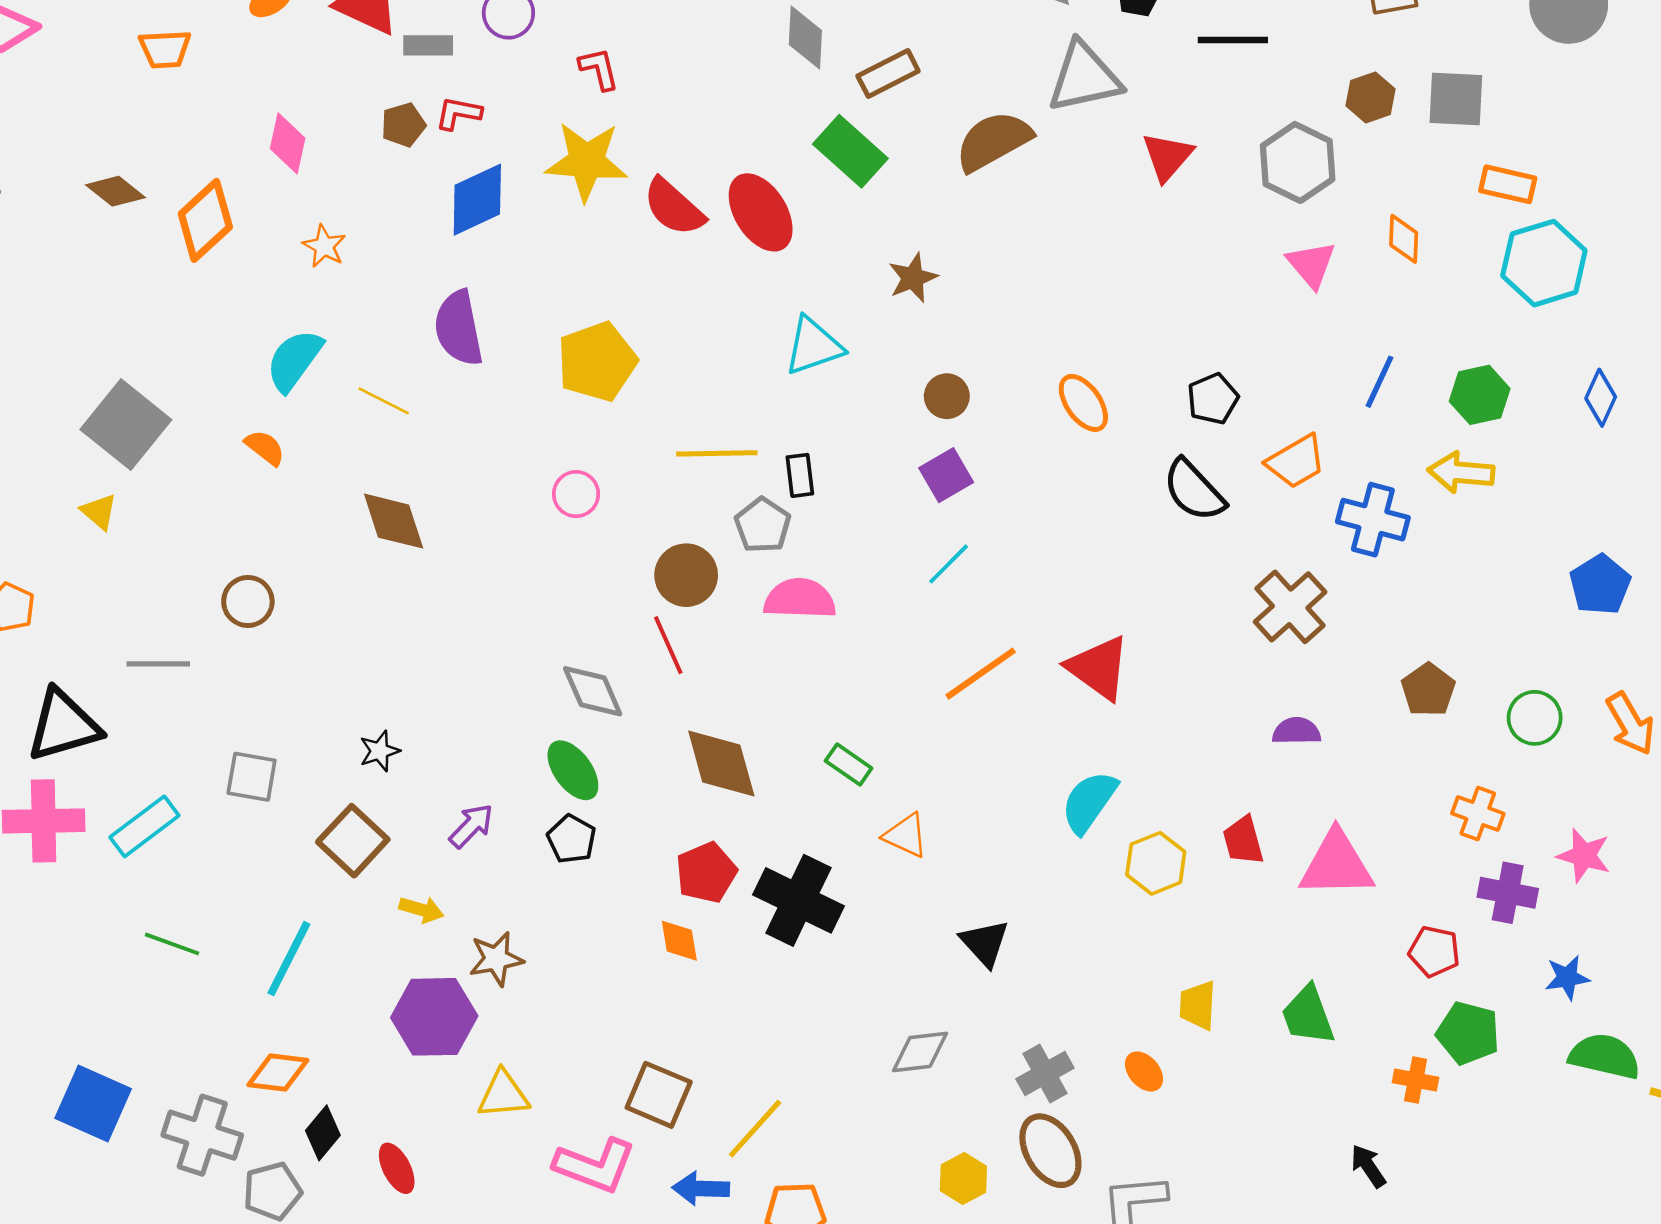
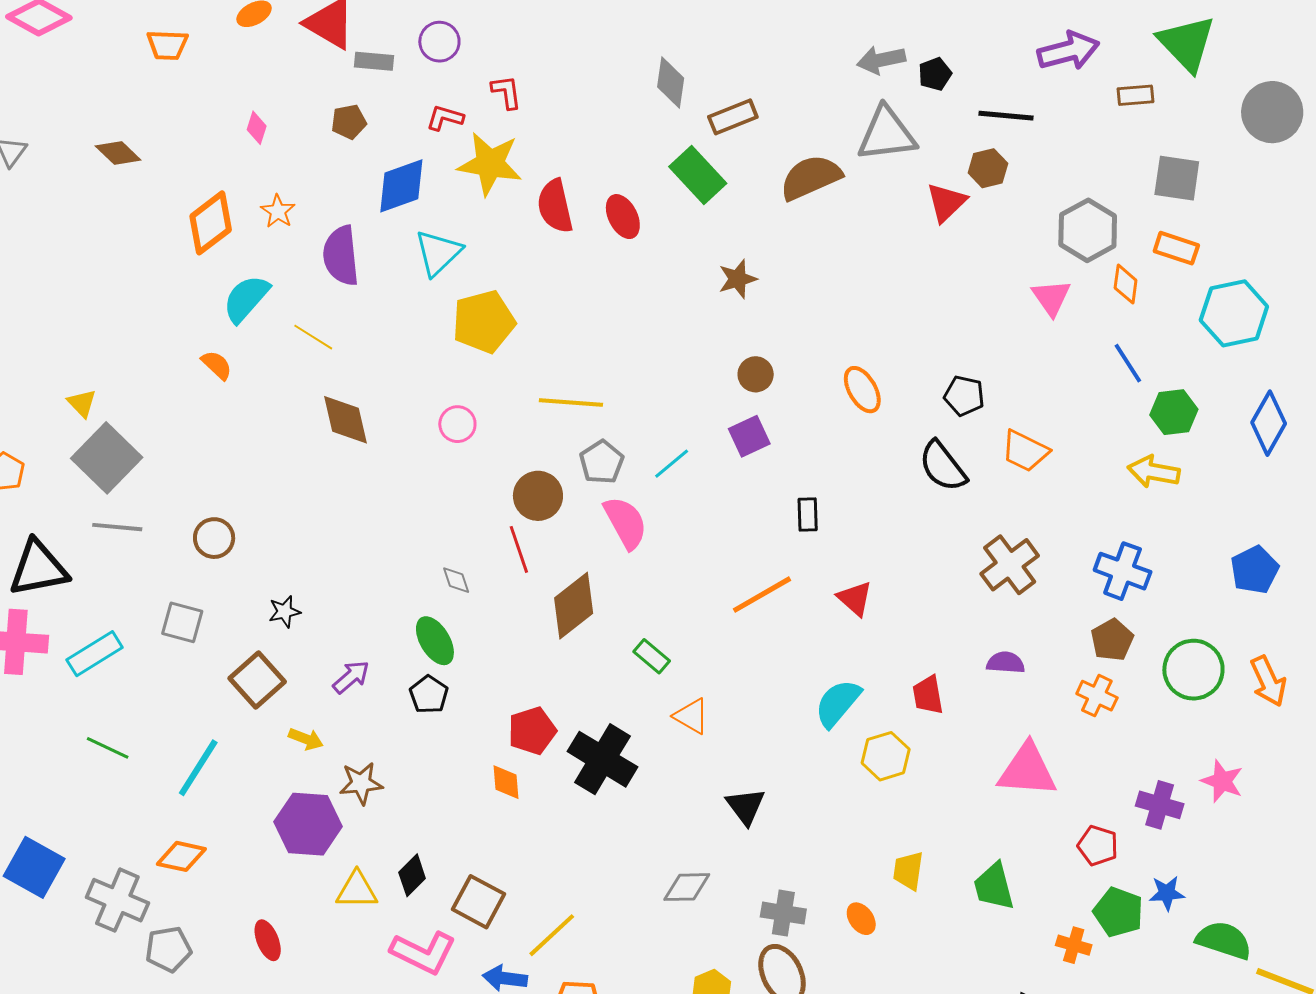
brown hexagon: (1371, 97) -> (988, 168), moved
red L-shape: (458, 113) -> (445, 118), moved
pink diamond: (288, 143) -> (257, 128), size x0.7
gray hexagon: (1298, 162) -> (1088, 230), moved
orange rectangle: (1508, 184) -> (1176, 248), moved
red semicircle: (674, 207) -> (555, 206), turned 30
red ellipse: (761, 212) -> (623, 217), size x0.7
orange diamond: (205, 220) -> (211, 223), moved
purple semicircle: (459, 328) -> (341, 256), moved
cyan triangle: (813, 346) -> (438, 253), moved, turned -30
blue line: (1379, 382) -> (1128, 363), moved, turned -63
blue diamond: (1601, 398) -> (1269, 423), size x1.4
black pentagon: (1213, 399) -> (964, 396), turned 30
gray square: (126, 425) -> (107, 458), moved
orange trapezoid: (1296, 461) -> (1025, 451), turned 51
black rectangle: (800, 475) -> (808, 514), moved
blue cross: (1373, 520) -> (1123, 571), moved
brown diamond: (394, 521) -> (346, 420), moved
cyan line: (949, 564) -> (672, 464), moved
pink semicircle: (800, 599) -> (625, 523), turned 54
brown circle: (248, 601) -> (214, 538), moved
red triangle: (1099, 668) -> (855, 598), size x0.7
gray diamond: (593, 691) -> (456, 580), size x0.6
green circle: (1535, 718) -> (1193, 670), size x1.4
brown diamond: (721, 763) -> (574, 606), moved, turned 62
orange cross: (1478, 814) -> (1097, 696), moved
red trapezoid: (1243, 840) -> (928, 695), moved
blue star: (1567, 978) -> (1167, 893), moved
gray cross: (1045, 1073) -> (783, 913), turned 33
black diamond: (323, 1133) -> (412, 875), moved

